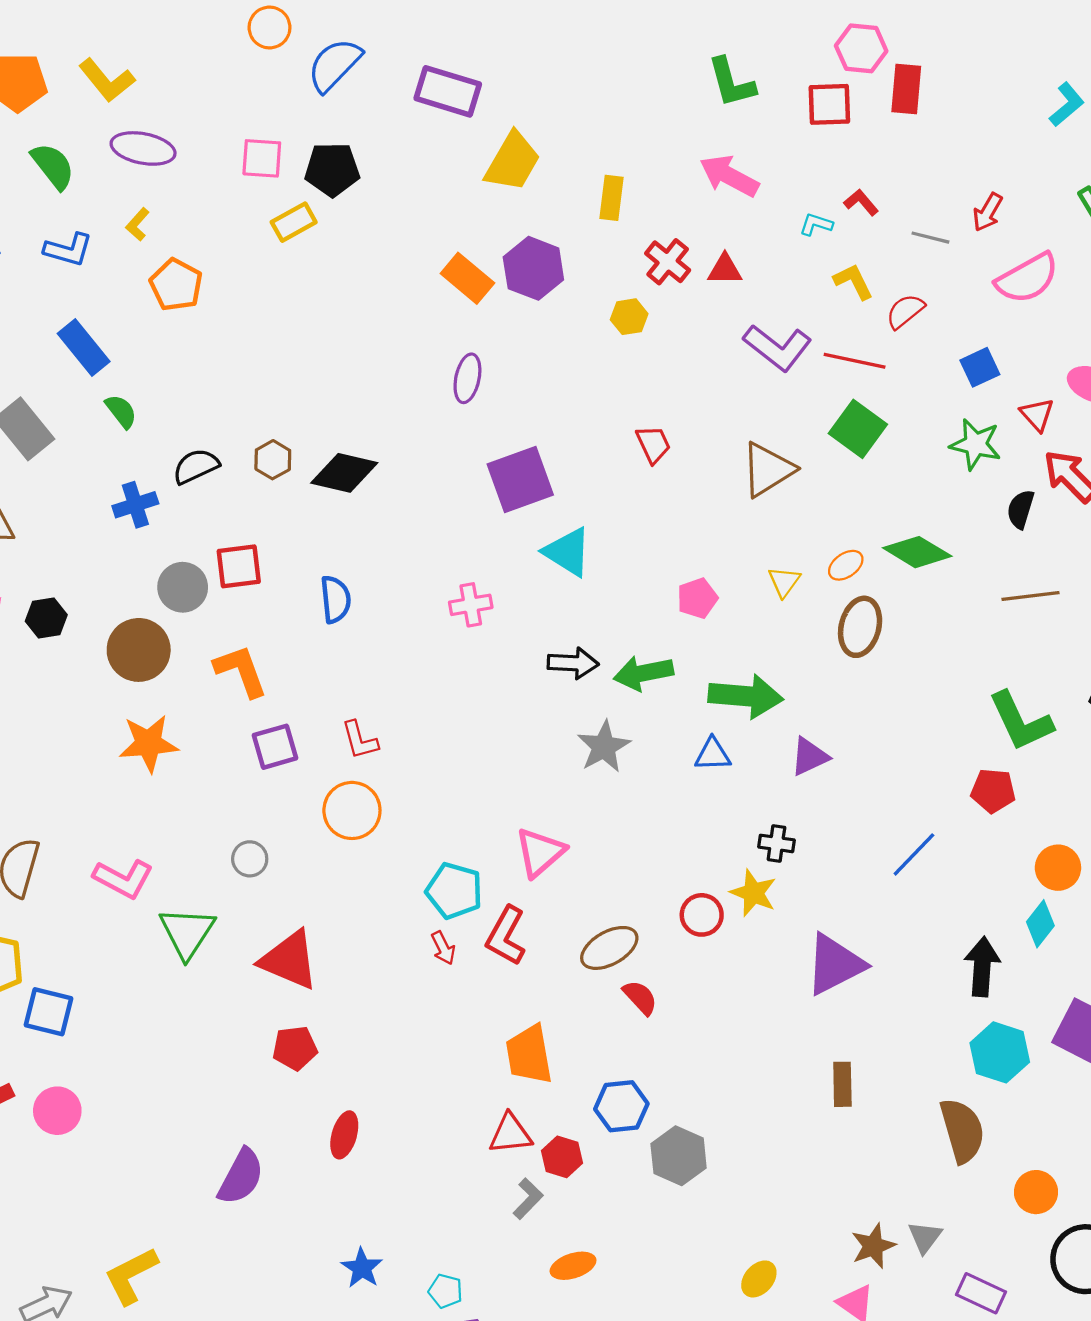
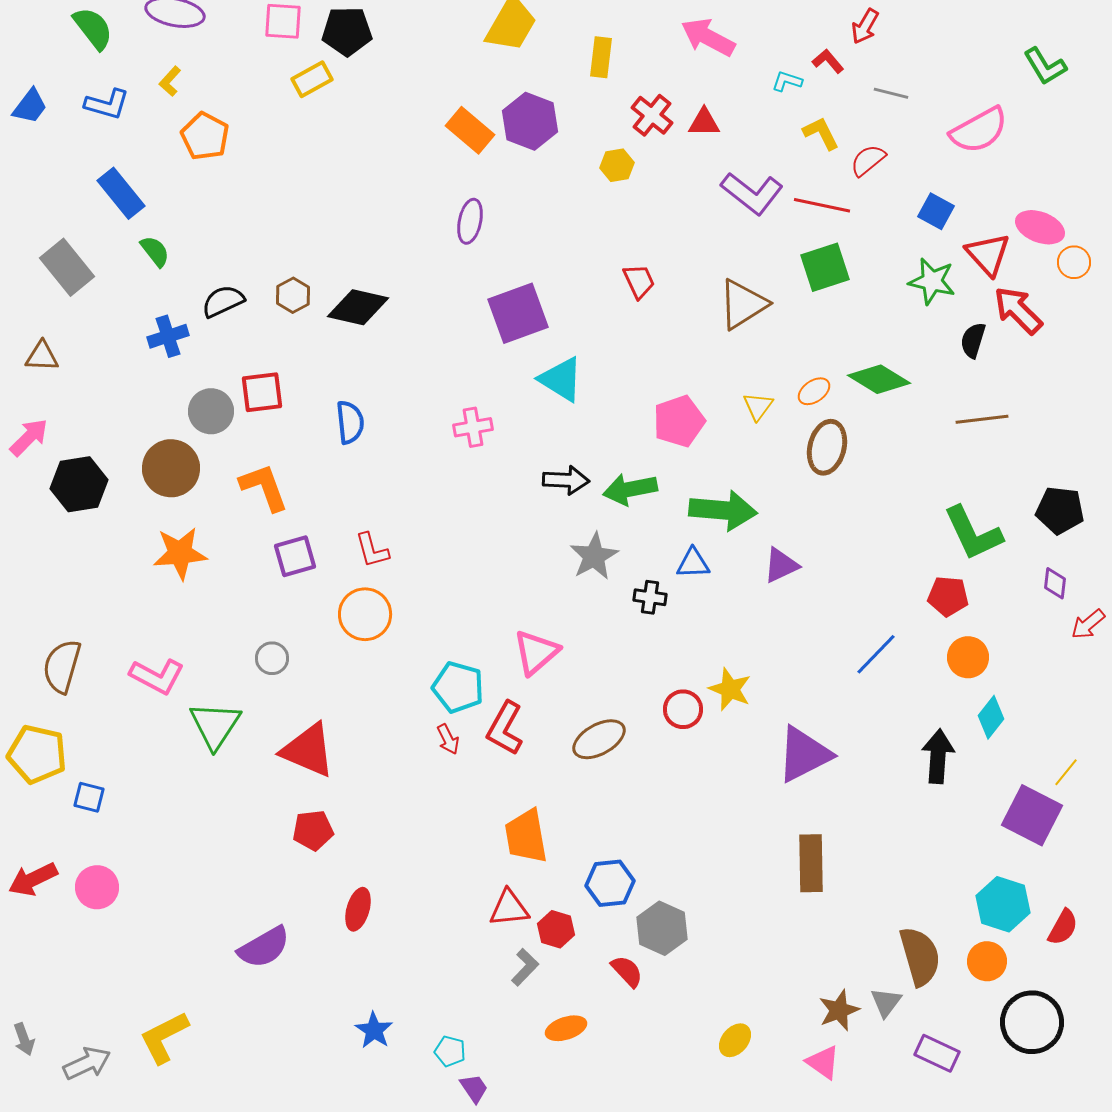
red arrow: (988, 212) -> (865, 26), moved
blue square: (980, 367) -> (936, 211), turned -36
red triangle: (1037, 415) -> (988, 254), size x1.4
green square: (858, 429) -> (825, 267), turned 36
pink pentagon: (697, 598) -> (679, 421), size x1.4
black hexagon: (46, 618) -> (79, 484), moved, size x1.5
black cross: (776, 843) -> (650, 597), moved
orange circle: (1058, 868) -> (968, 657), moved
red semicircle: (640, 997) -> (627, 971), moved
blue square: (48, 1012) -> (89, 797), size x0.7
cyan hexagon: (1000, 1052) -> (1003, 904), moved
brown rectangle: (842, 1084) -> (811, 863), size x1.4
brown semicircle: (962, 1130) -> (920, 956), moved
purple semicircle: (241, 1177) -> (264, 947), turned 32

